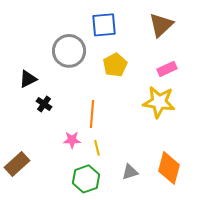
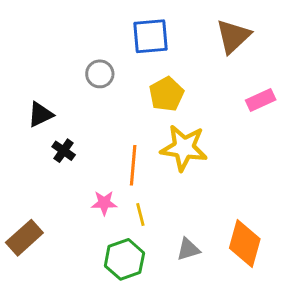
gray circle: (69, 51) -> (100, 74), size x0.6
pink rectangle: (167, 69) -> (261, 100), moved
yellow star: (159, 102) -> (184, 148), moved

